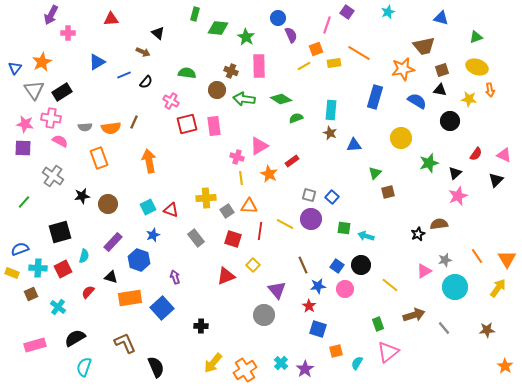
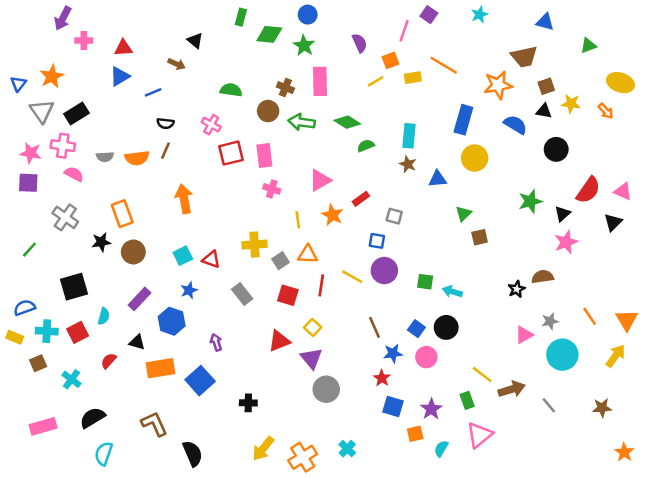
blue circle: (278, 18) -> (308, 15), moved
red triangle: (111, 19) -> (123, 48), moved
yellow ellipse: (477, 67) -> (620, 83), moved
black semicircle: (146, 82) -> (165, 123), moved, turned 56
orange arrow: (490, 90) -> (606, 111), turned -32
yellow star: (469, 99) -> (571, 104), moved
yellow circle: (401, 138) -> (475, 158), moved
red semicircle: (476, 154) -> (588, 190), size x1.6
pink cross: (237, 157) -> (272, 189), moved
orange rectangle: (99, 158) -> (122, 214), moved
gray square: (309, 195) -> (394, 216), moved
blue square: (332, 197) -> (377, 241), moved, turned -32
yellow line: (390, 285) -> (482, 374), moved
purple triangle: (277, 290) -> (311, 358), moved
purple star: (305, 369) -> (431, 409), moved

